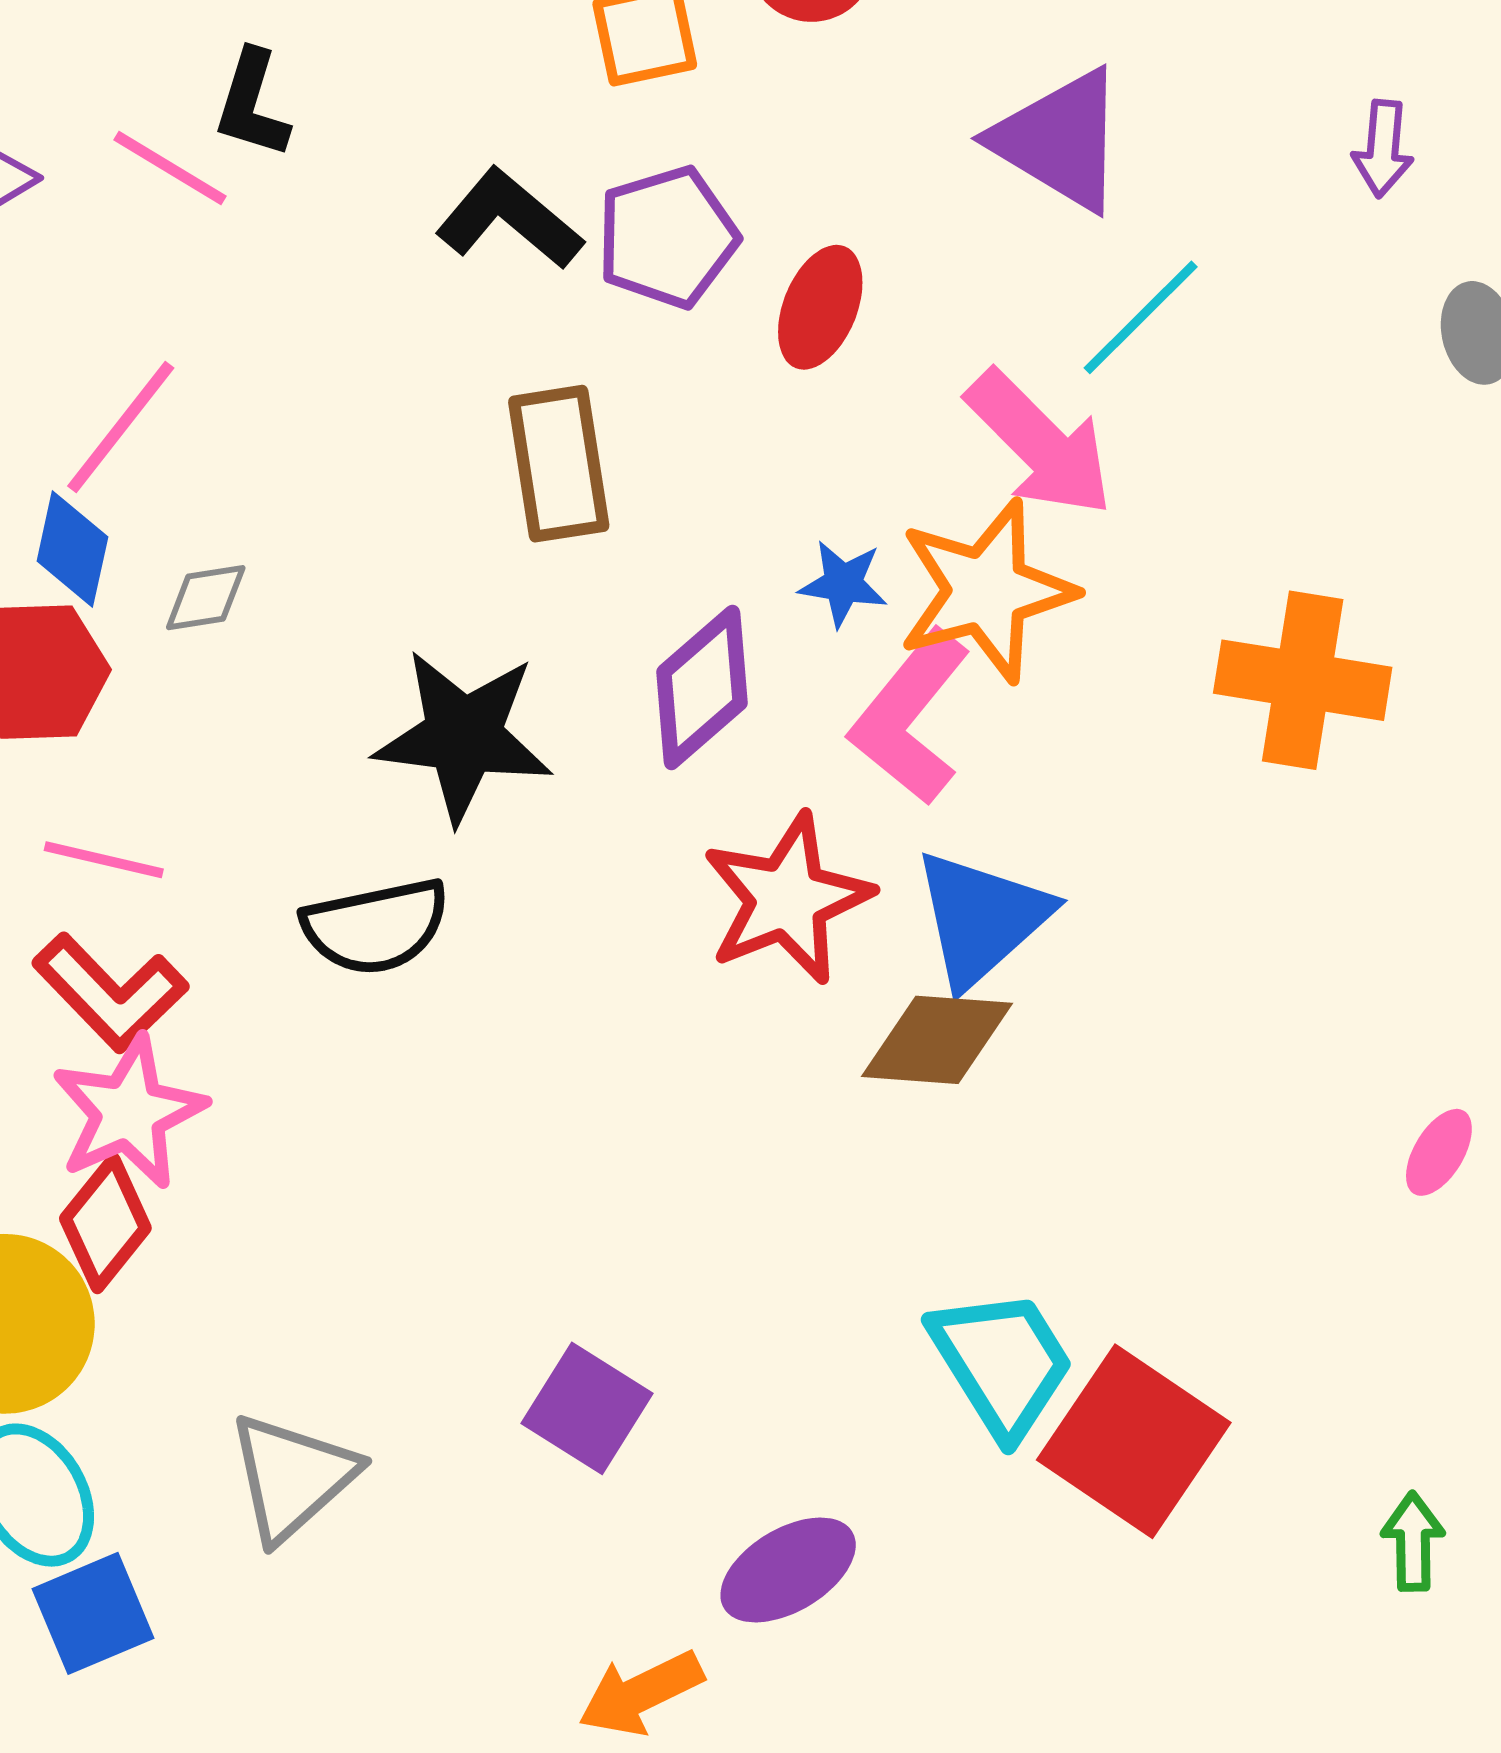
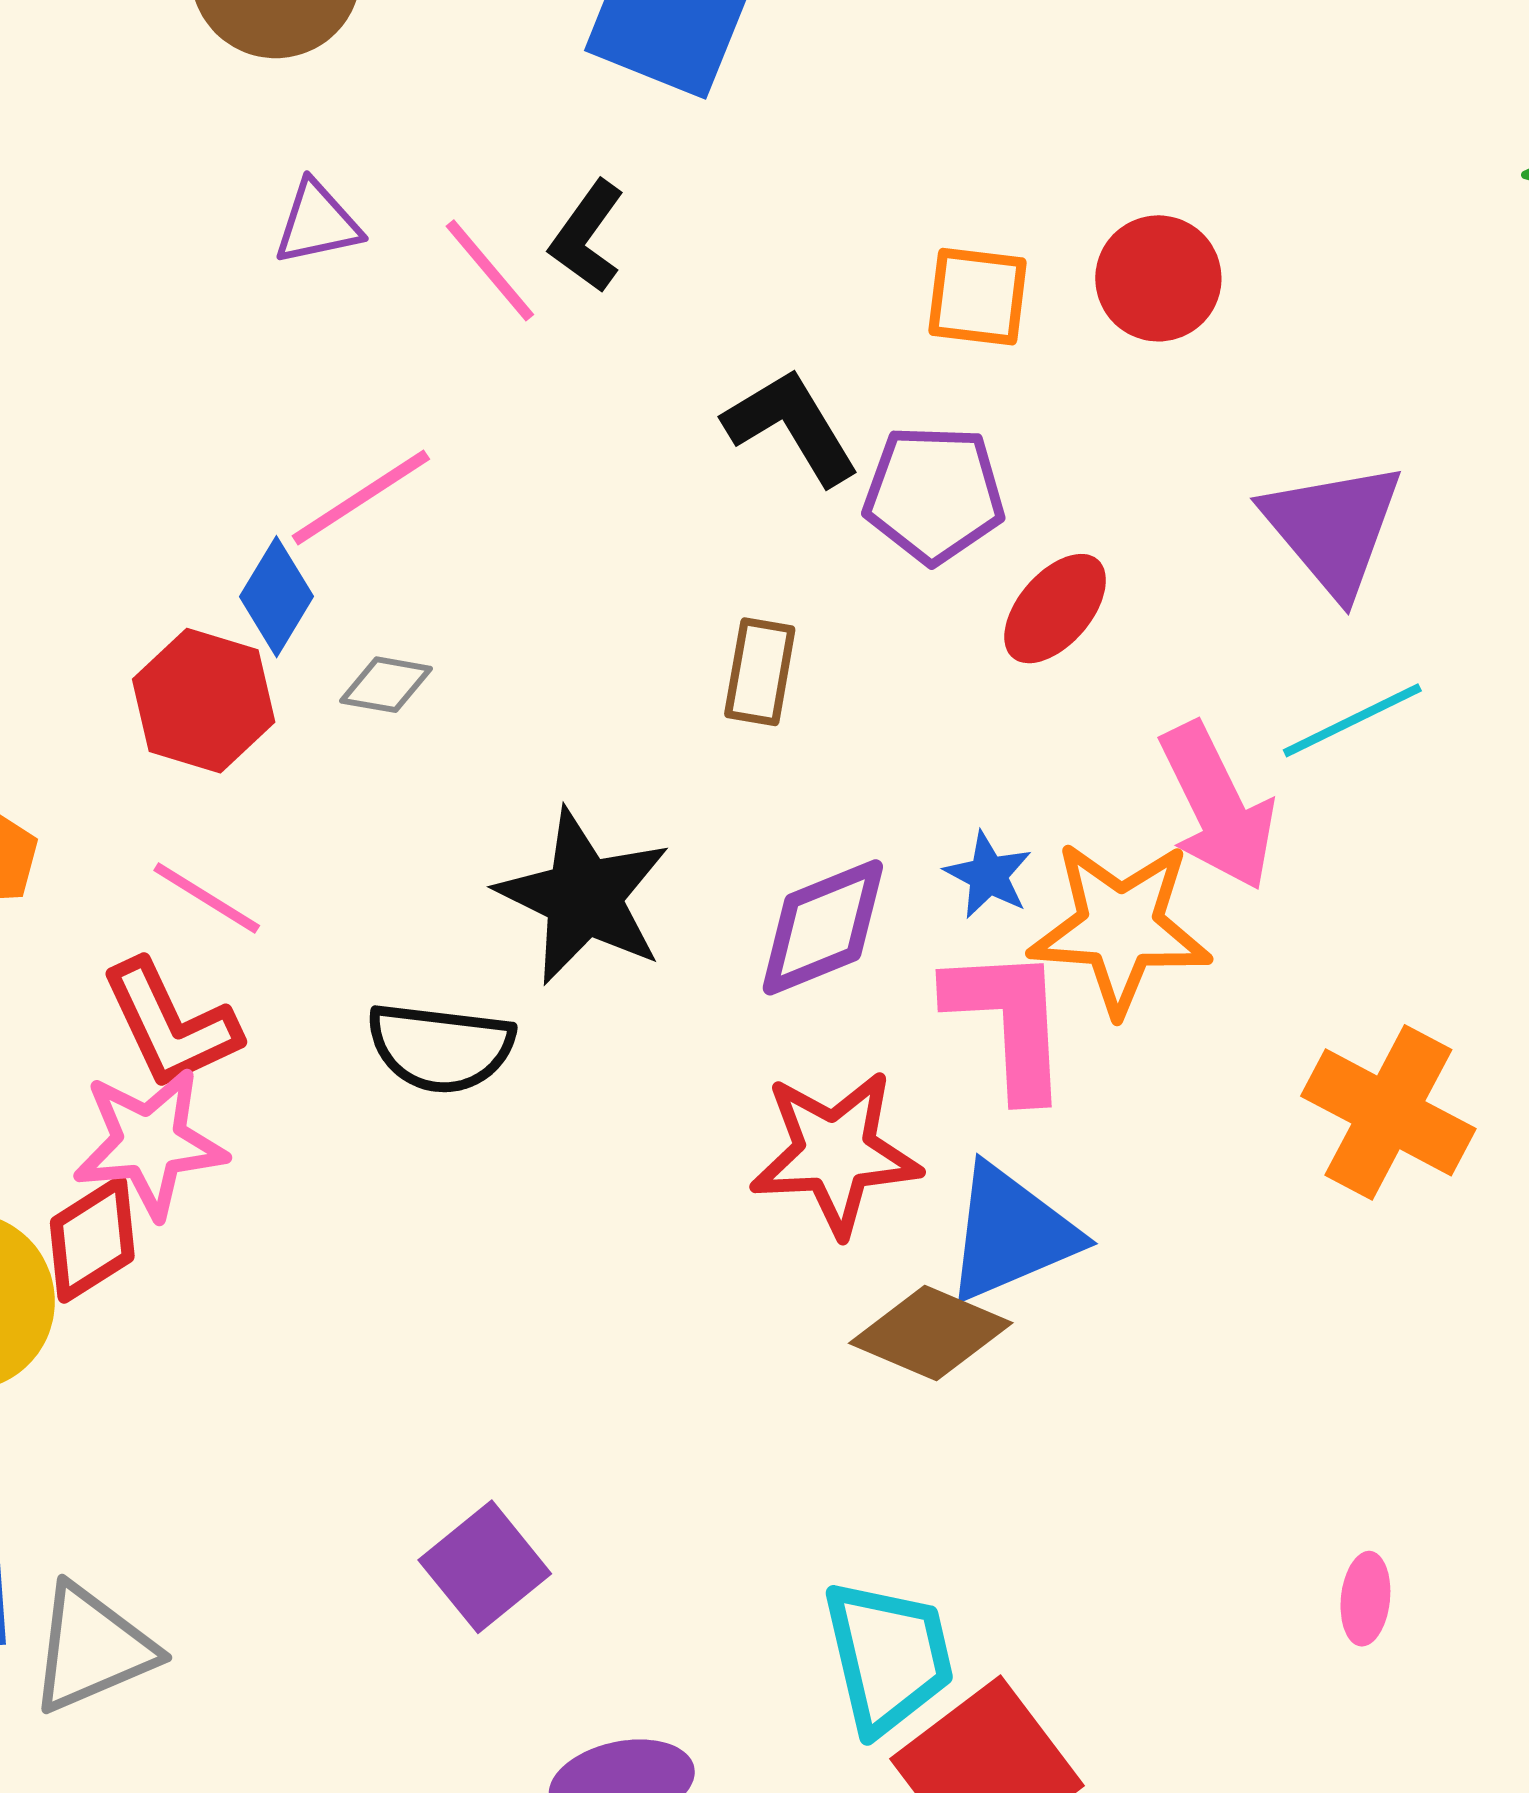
brown rectangle: (559, 464) -> (760, 672), size x0.7
pink L-shape: (910, 717) -> (1008, 1022), turned 119
pink ellipse: (1439, 1152) -> (1365, 1599), turned -44
gray triangle: (292, 1477) -> (92, 1648), moved

